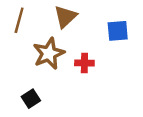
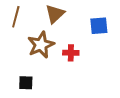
black square: (31, 99) -> (26, 83), turned 35

